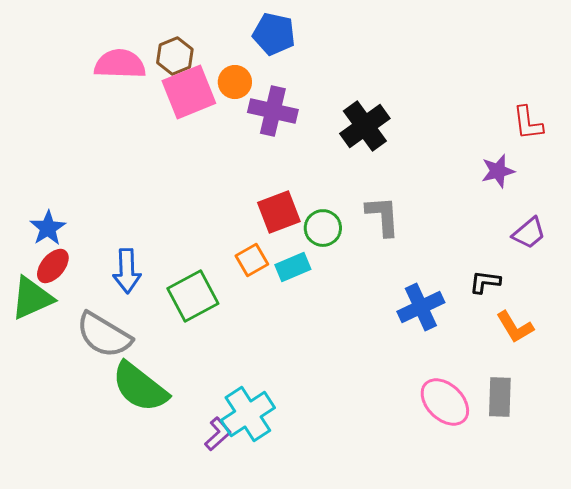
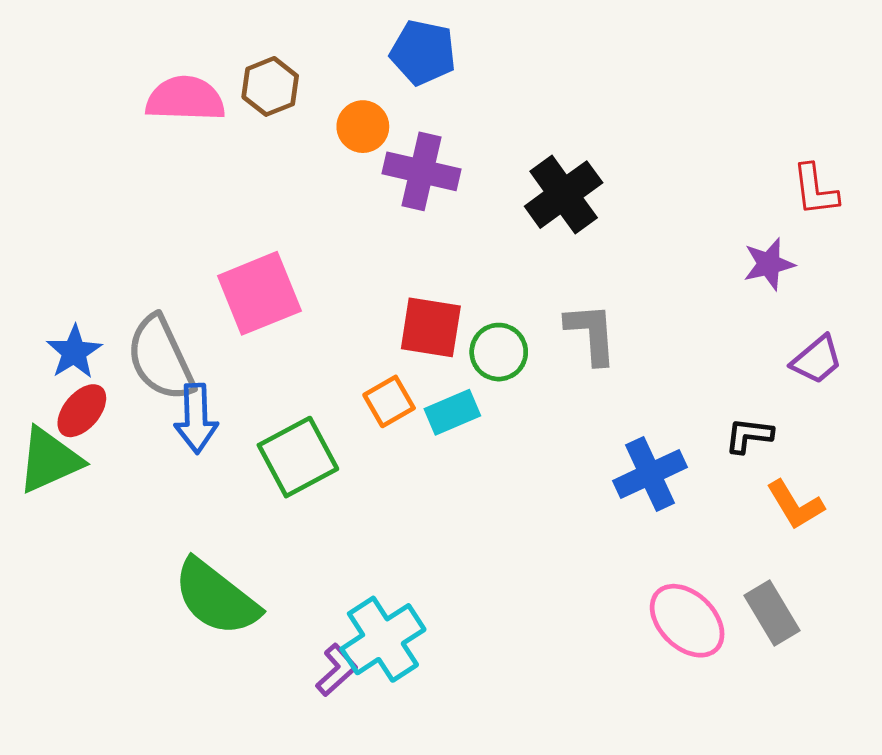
pink square: (189, 92) -> (259, 293), moved
red square: (279, 212) -> (431, 327), turned 30
gray semicircle: (104, 335) -> (161, 358), moved, turned 34
gray rectangle: (500, 397) -> (772, 613), turned -33

